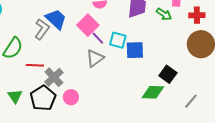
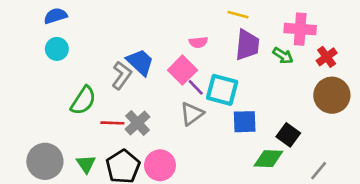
red cross: (197, 15) -> (327, 57), turned -35
cyan square: (118, 40) -> (222, 90), size x1.4
blue square: (135, 50) -> (245, 122), moved
gray cross: (54, 77) -> (138, 123), moved
pink circle: (71, 97) -> (160, 165), size x1.5

